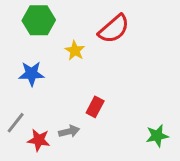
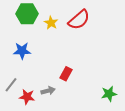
yellow star: (75, 51) -> (51, 23), moved

